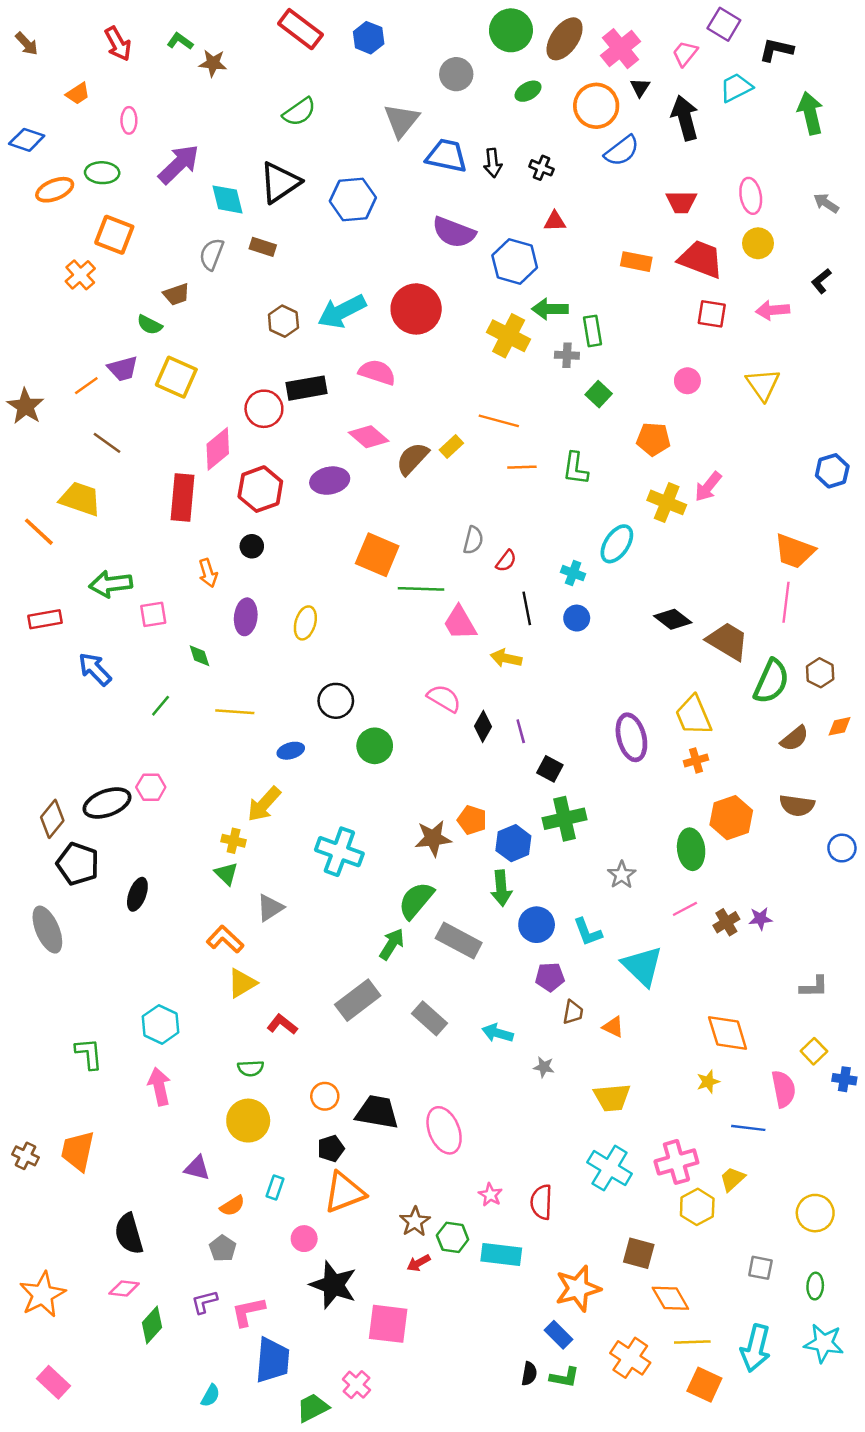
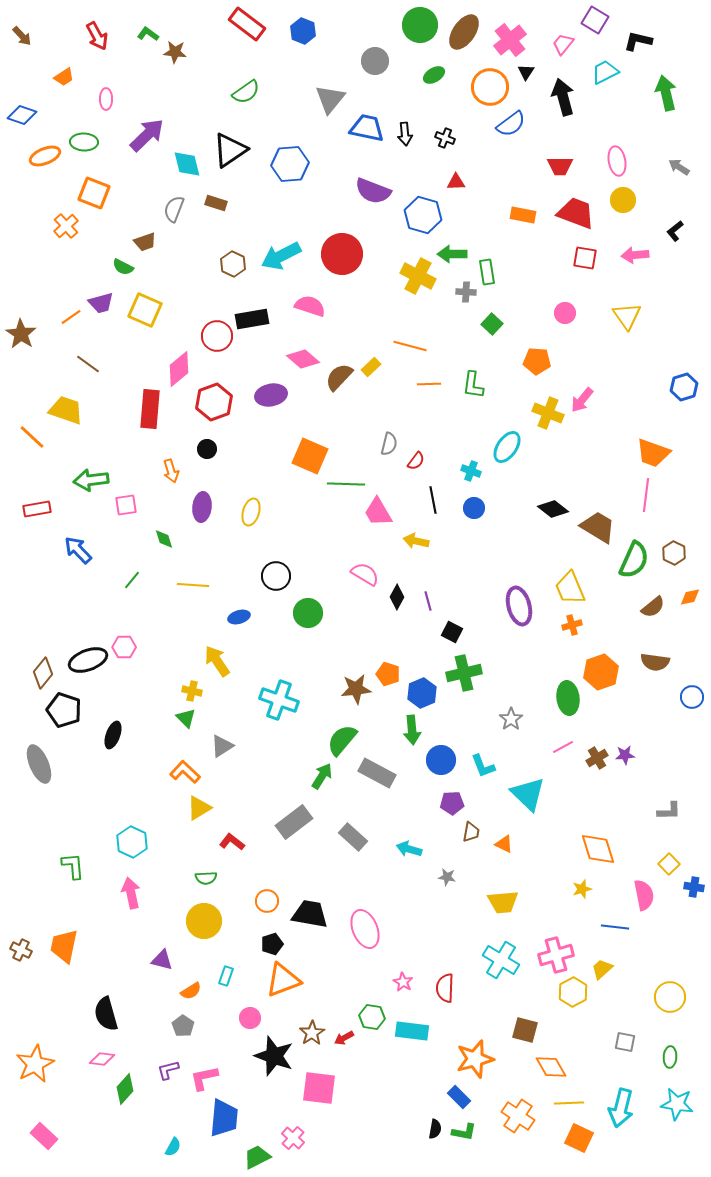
yellow arrow: (264, 804) -> (217, 661), turned 104
brown star: (415, 1222) -> (312, 1033), moved

